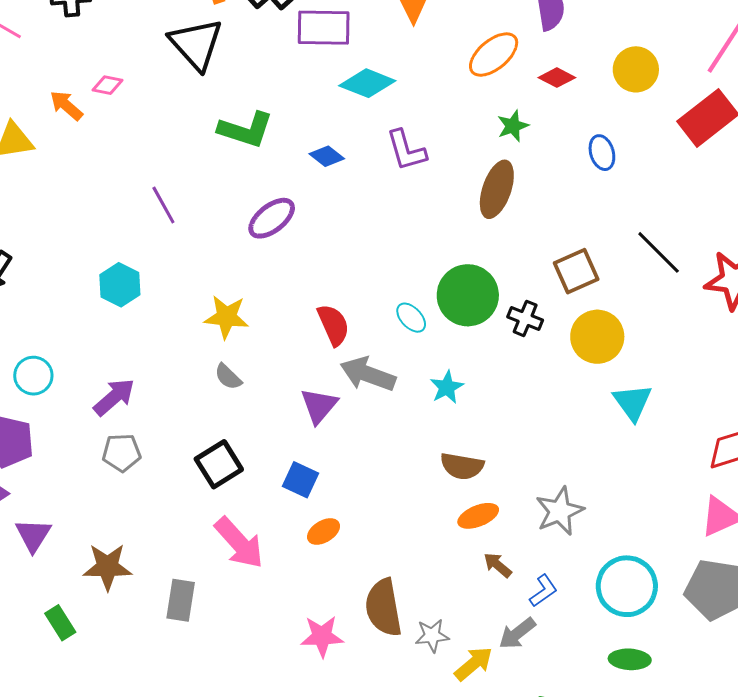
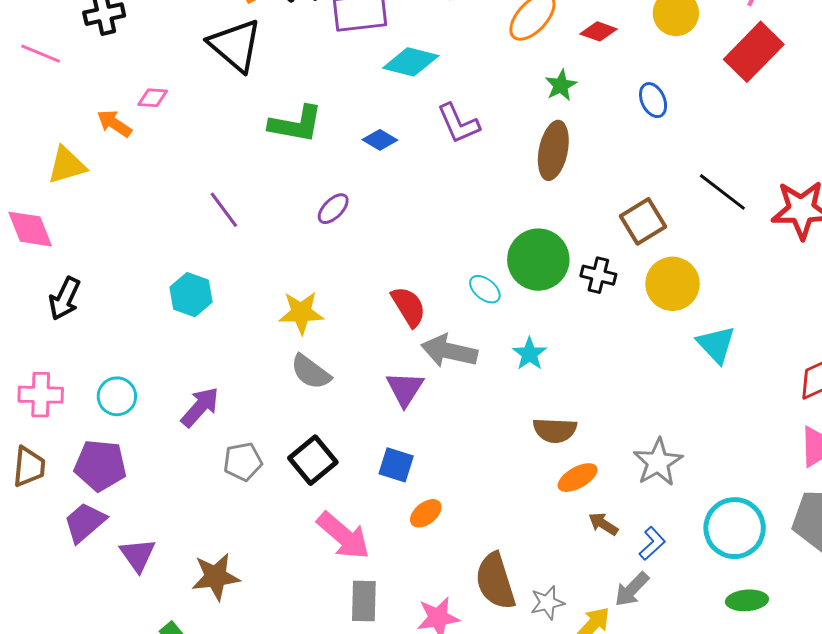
purple ellipse: (272, 218) -> (333, 209), size x0.7
gray semicircle: (228, 377) -> (311, 372), size x1.4
gray pentagon: (122, 453) -> (243, 462), moved
gray rectangle: (181, 600) -> (364, 601), moved

